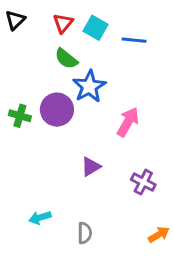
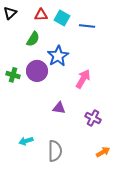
red triangle: (63, 23) -> (41, 15), turned 48
green semicircle: (66, 59) -> (33, 39), moved, turned -98
purple triangle: (91, 167) -> (59, 108), turned 40
gray semicircle: (85, 233) -> (55, 151), size x1.5

